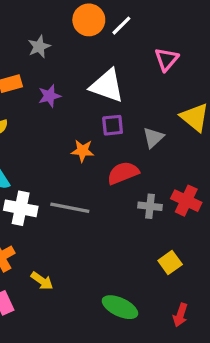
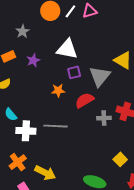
pink triangle: (167, 59) -> (90, 11), moved, turned 42
gray triangle: (153, 138) -> (100, 76), size x1.6
yellow square: (170, 262) -> (120, 159), moved
yellow arrow: (42, 281) -> (45, 173), size x1.5

